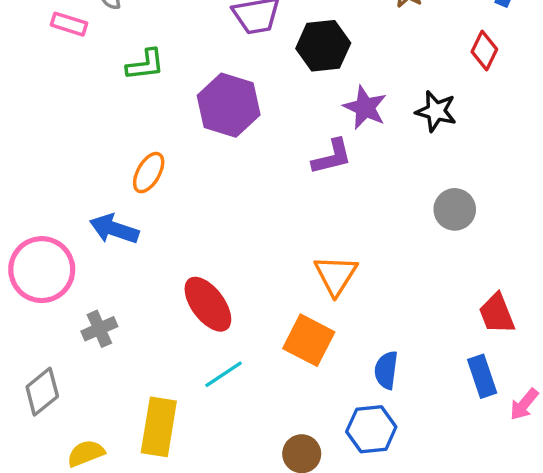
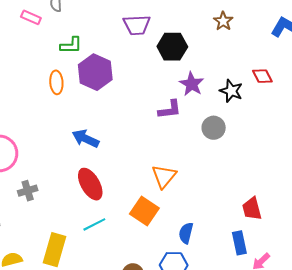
red diamond: (484, 51) -> (262, 76), moved, turned -60
purple hexagon: (229, 105) -> (95, 72), moved
orange ellipse: (149, 173) -> (56, 82), moved, turned -40
gray circle: (455, 209) -> (214, 128), moved
blue arrow: (114, 229) -> (85, 139), moved

